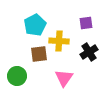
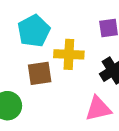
pink triangle: (64, 78) -> (98, 109), moved, turned 42

